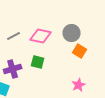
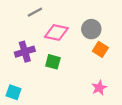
gray line: (14, 36) -> (35, 12), moved
purple cross: (13, 69) -> (25, 52), moved

